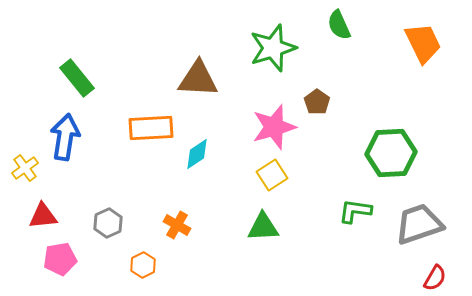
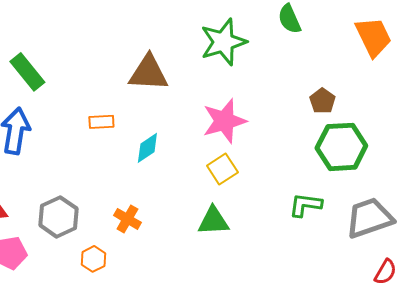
brown pentagon: (317, 102) -> (322, 101), moved
orange rectangle: (151, 128) -> (101, 122), size x0.6
gray hexagon: (108, 223) -> (58, 217), size x1.4

